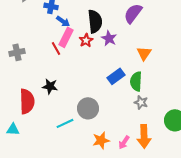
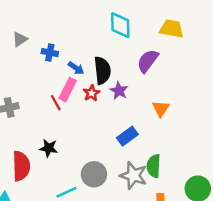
blue arrow: (63, 21) -> (76, 68), moved
green semicircle: (136, 81) -> (154, 166), moved
gray star: (141, 102) -> (133, 176), moved, size x1.6

